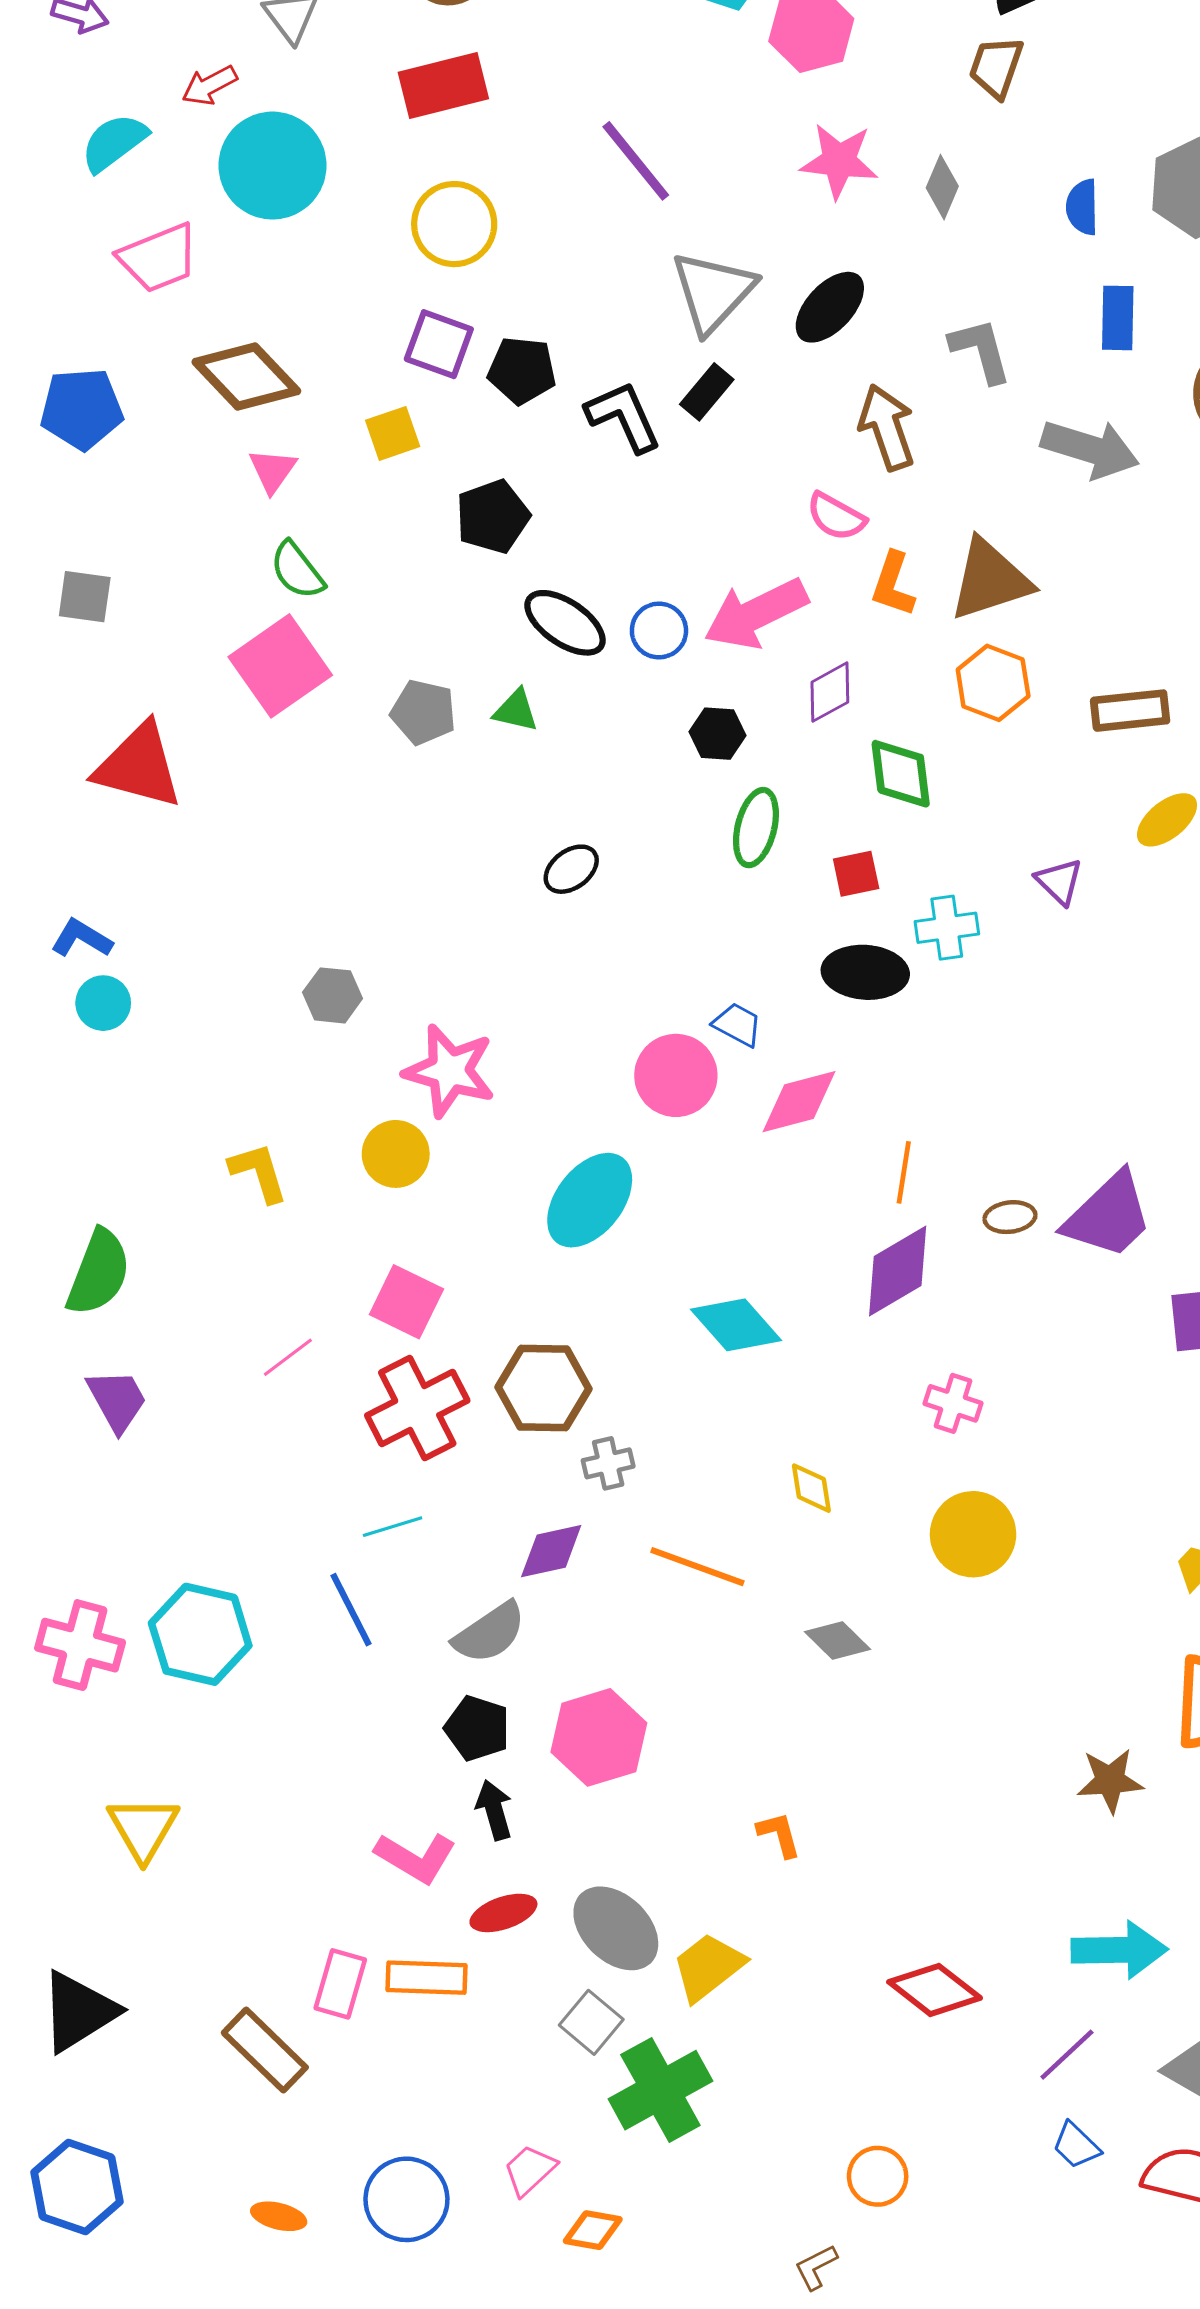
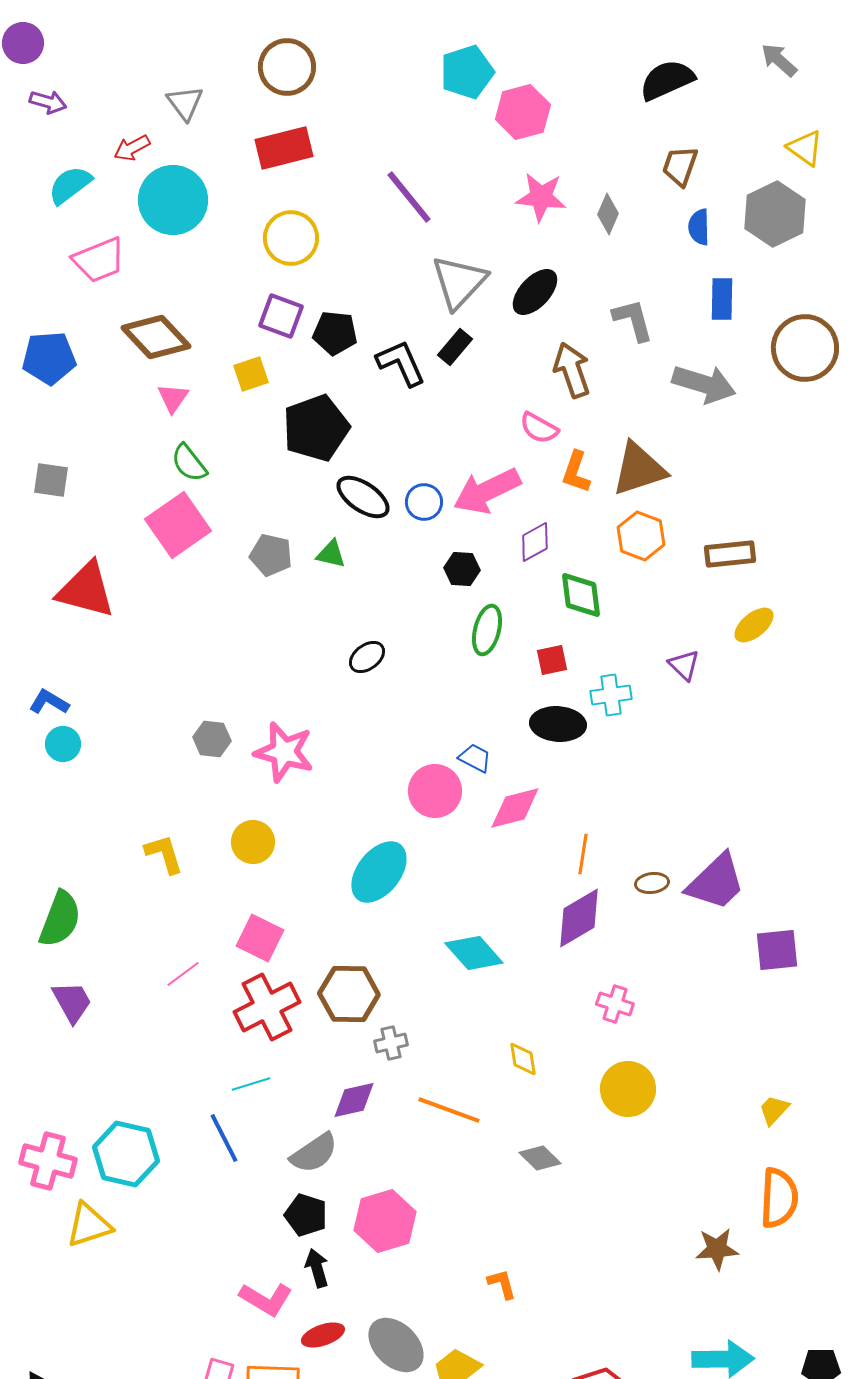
brown trapezoid: (996, 67) -> (680, 166), moved
black pentagon: (493, 517) -> (316, 428), size x1.4
pink star: (450, 1071) -> (284, 752), moved
yellow triangle: (143, 1828) -> (89, 1225), moved, turned 42

